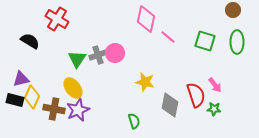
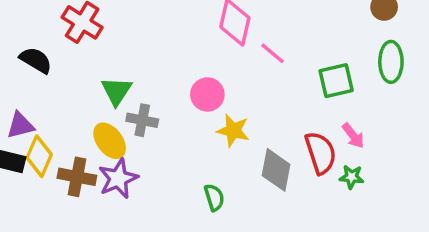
green square: (205, 41) -> (336, 81), moved, turned -30
pink circle: (115, 53) -> (207, 94), moved
gray cross: (98, 55) -> (142, 120), moved, turned 30

